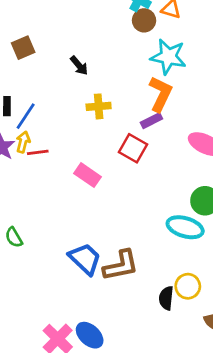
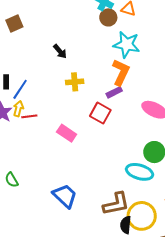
brown square: (23, 48) -> (14, 23), moved
brown L-shape: (121, 266) -> (116, 204), moved
yellow circle: (188, 286) -> (142, 216), size x1.5

